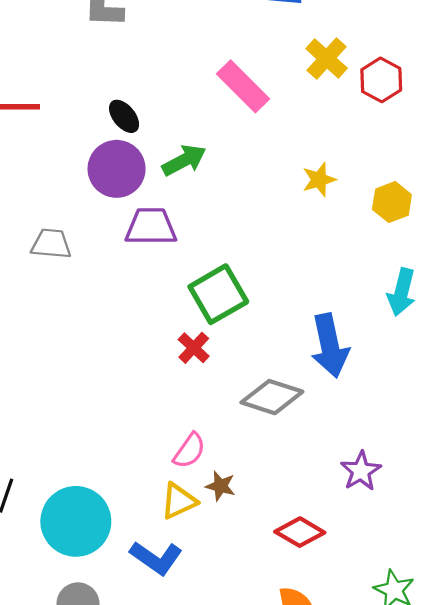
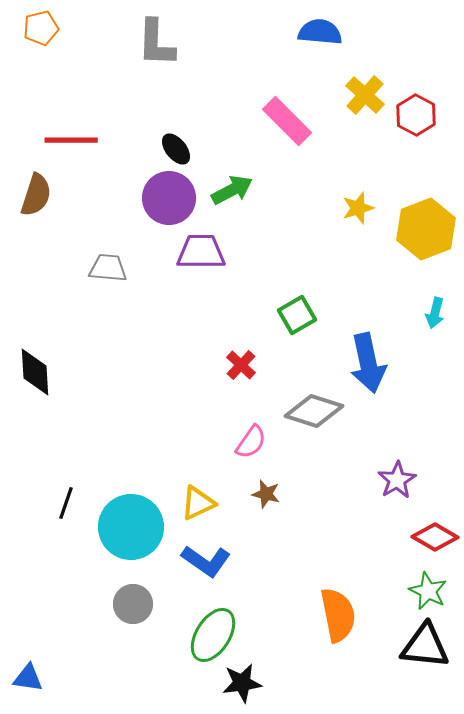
yellow hexagon: (392, 202) -> (426, 229), size x1.6
cyan arrow: (402, 292) -> (435, 313), size x0.7
green square: (218, 294) -> (297, 315), moved, size x0.7
pink semicircle: (189, 451) -> (251, 442), moved
yellow triangle: (179, 501) -> (198, 503), moved
red diamond: (300, 532) -> (435, 537), moved

